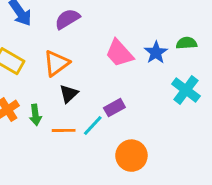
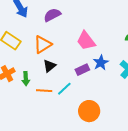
blue star: (156, 52) -> (101, 63), moved
purple rectangle: (114, 108) -> (82, 70), moved

